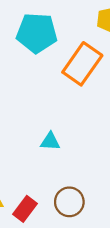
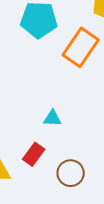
red rectangle: (25, 209) -> (34, 154), moved

